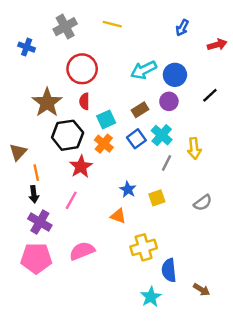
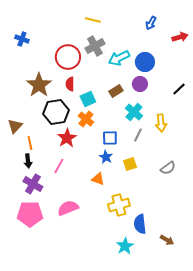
gray cross: (65, 27) -> (95, 46), moved
black line: (210, 95) -> (179, 89), moved
blue square: (136, 139) -> (110, 138), moved, turned 35

